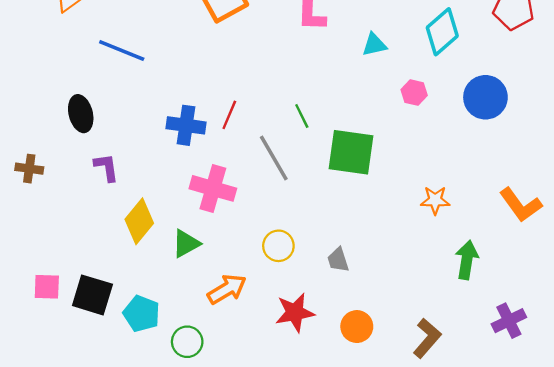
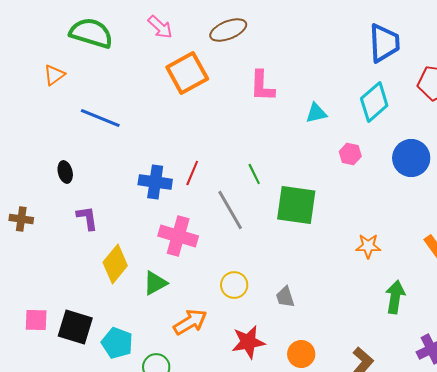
black ellipse: (81, 114) -> (65, 172), size x0.7

